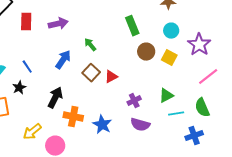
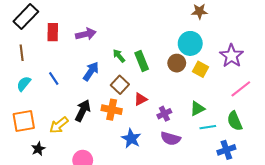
green rectangle: (132, 26) -> (142, 61), moved
cyan circle: (171, 31) -> (190, 43), moved, size x1.5
red triangle: (111, 77) -> (141, 99), moved
black star: (19, 88) -> (38, 149), moved
orange cross: (73, 117) -> (112, 110), moved
yellow arrow: (32, 132) -> (59, 125), moved

